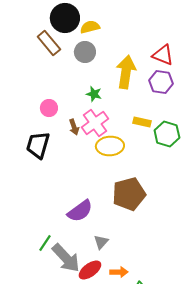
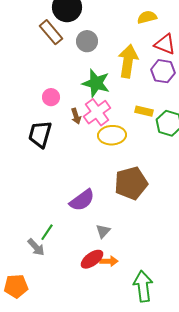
yellow semicircle: (90, 27) -> (147, 17), moved
green star: (94, 94) -> (96, 83), size x1.8
gray arrow: (66, 258) -> (36, 247), moved, size x0.6
orange arrow: (119, 272) -> (109, 261), moved

